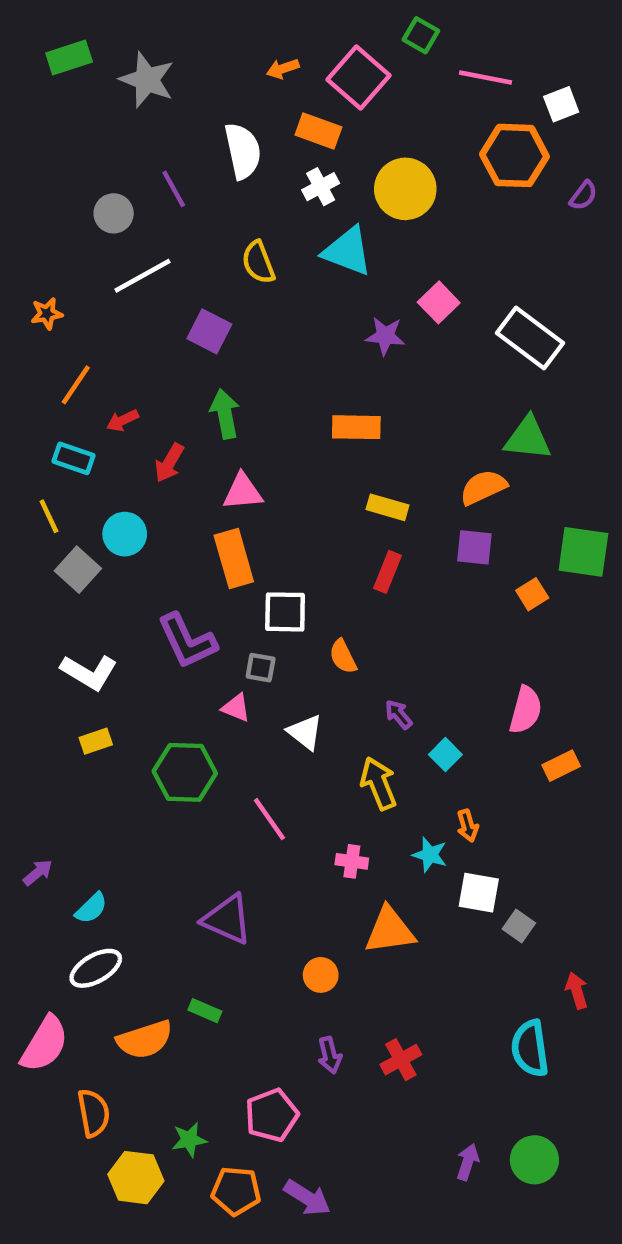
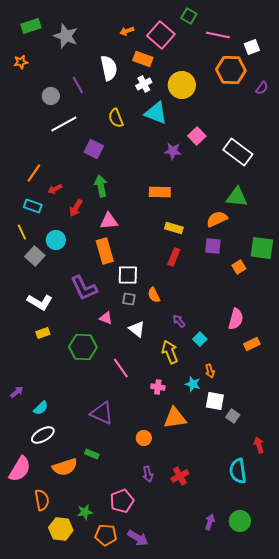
orange star: (47, 314) -> (21, 62), moved
gray square: (261, 668) -> (129, 299), moved

